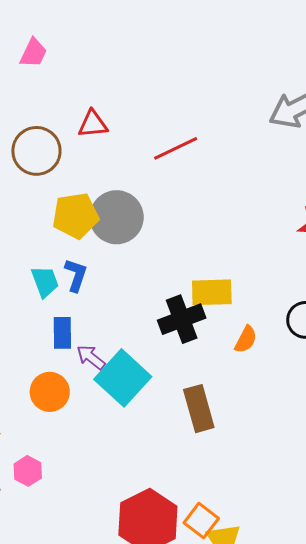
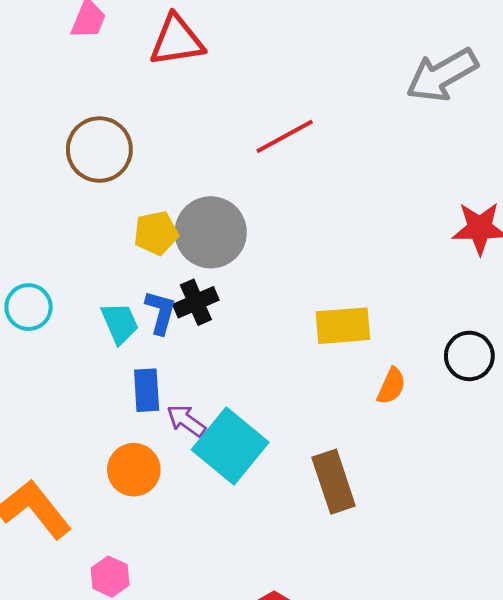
red triangle: (93, 124) -> (177, 41), moved, size x1.4
yellow pentagon: (76, 216) -> (156, 233), size x0.7
black cross: (182, 319) -> (196, 302), moved, size x0.7

